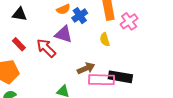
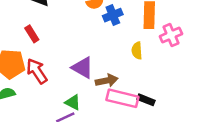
purple triangle: (64, 34) -> (83, 68), moved
red arrow: (46, 48) -> (37, 71), moved
black rectangle: (120, 77) -> (146, 100), size x0.6

